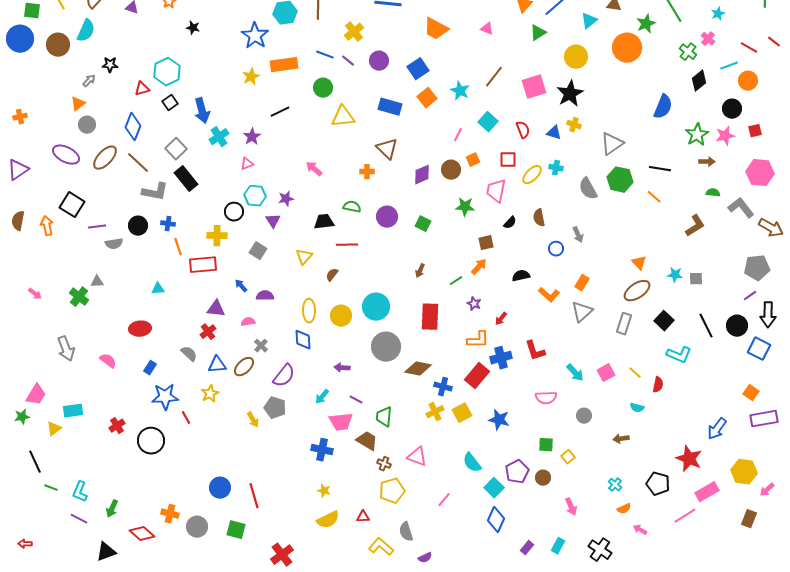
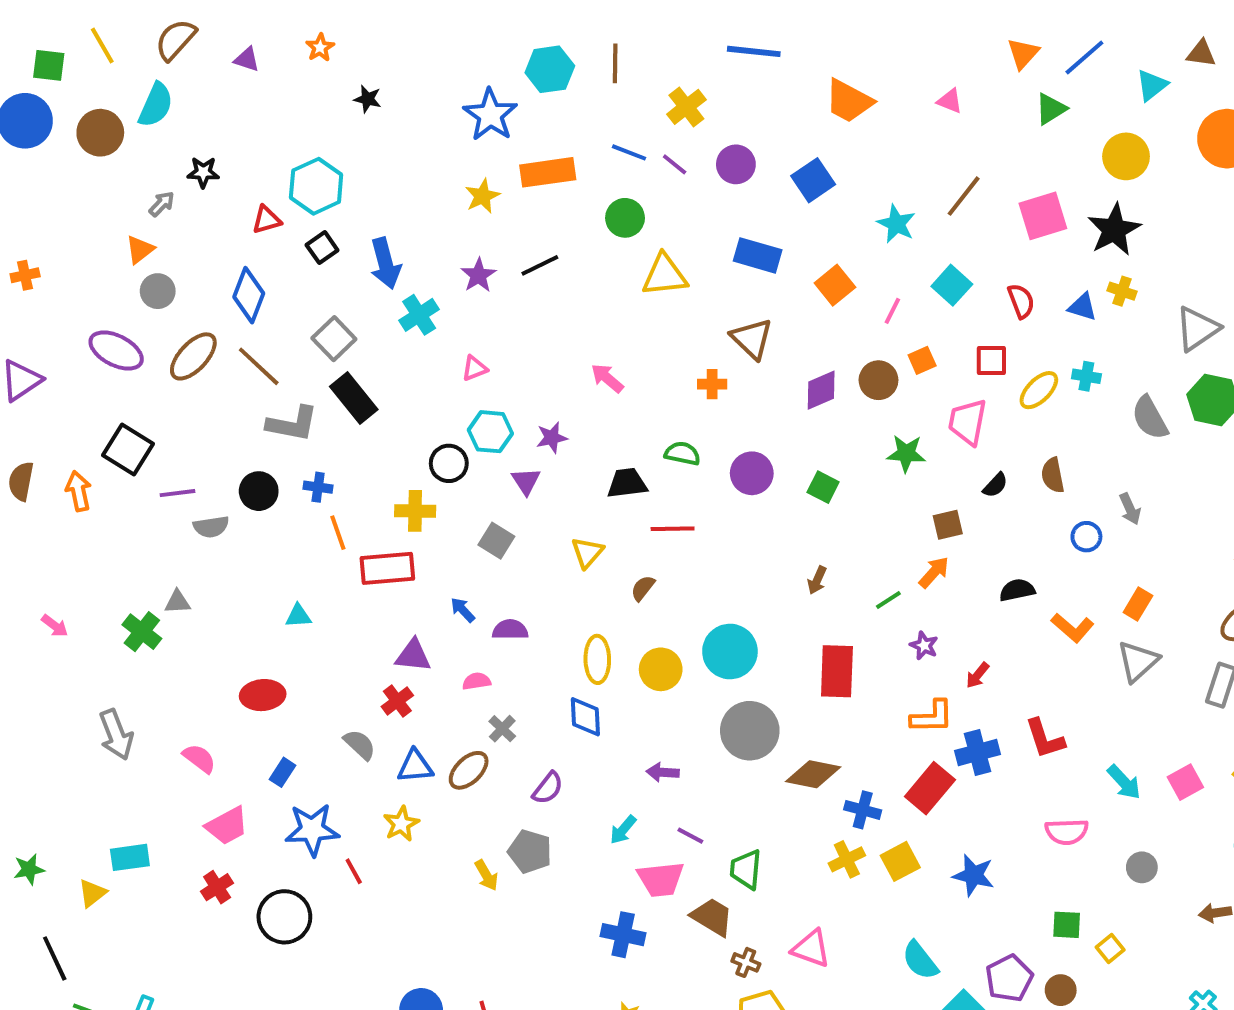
orange square: (427, 98) -> (835, 285), moved
purple star: (252, 137) -> (478, 275), moved
purple semicircle: (284, 376) -> (548, 788), size x0.7
pink trapezoid: (36, 395) -> (227, 826), moved, turned 30

